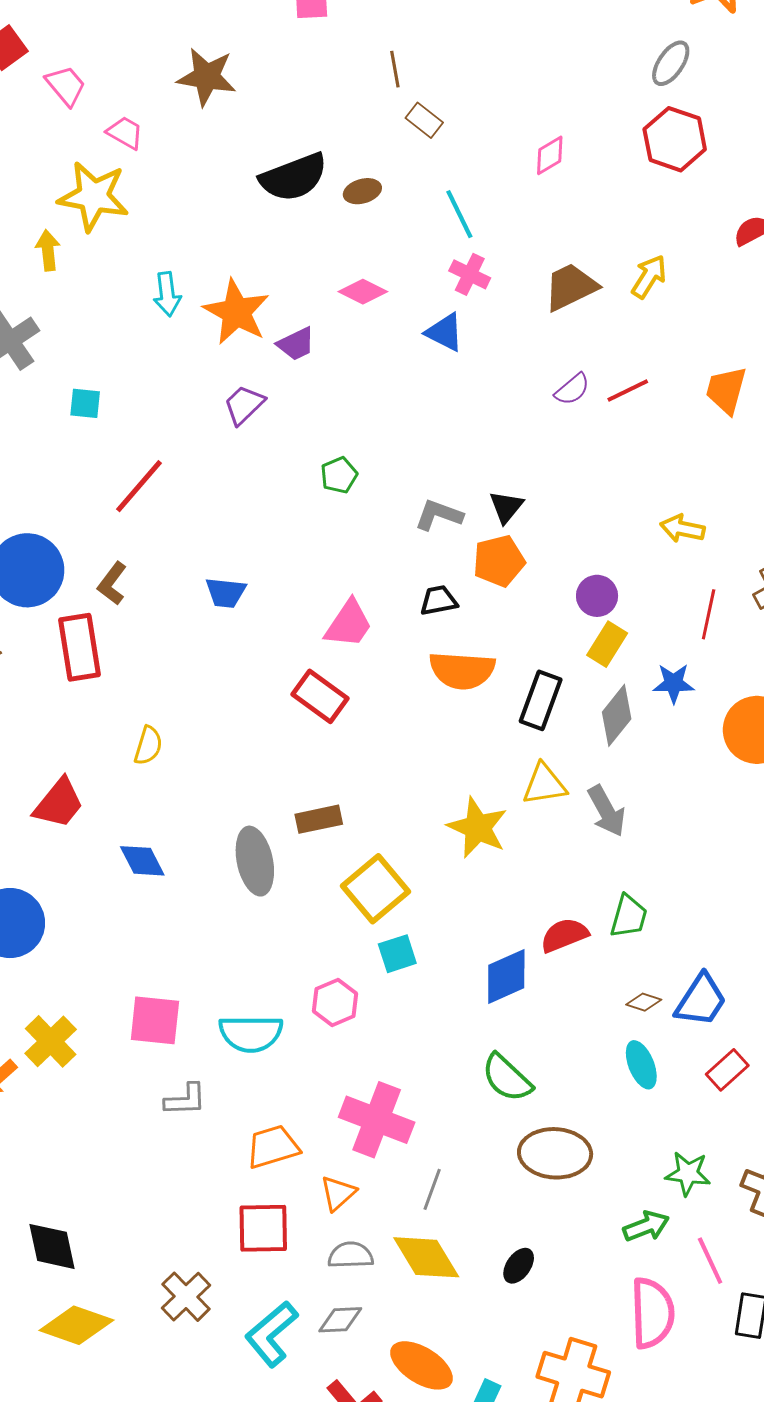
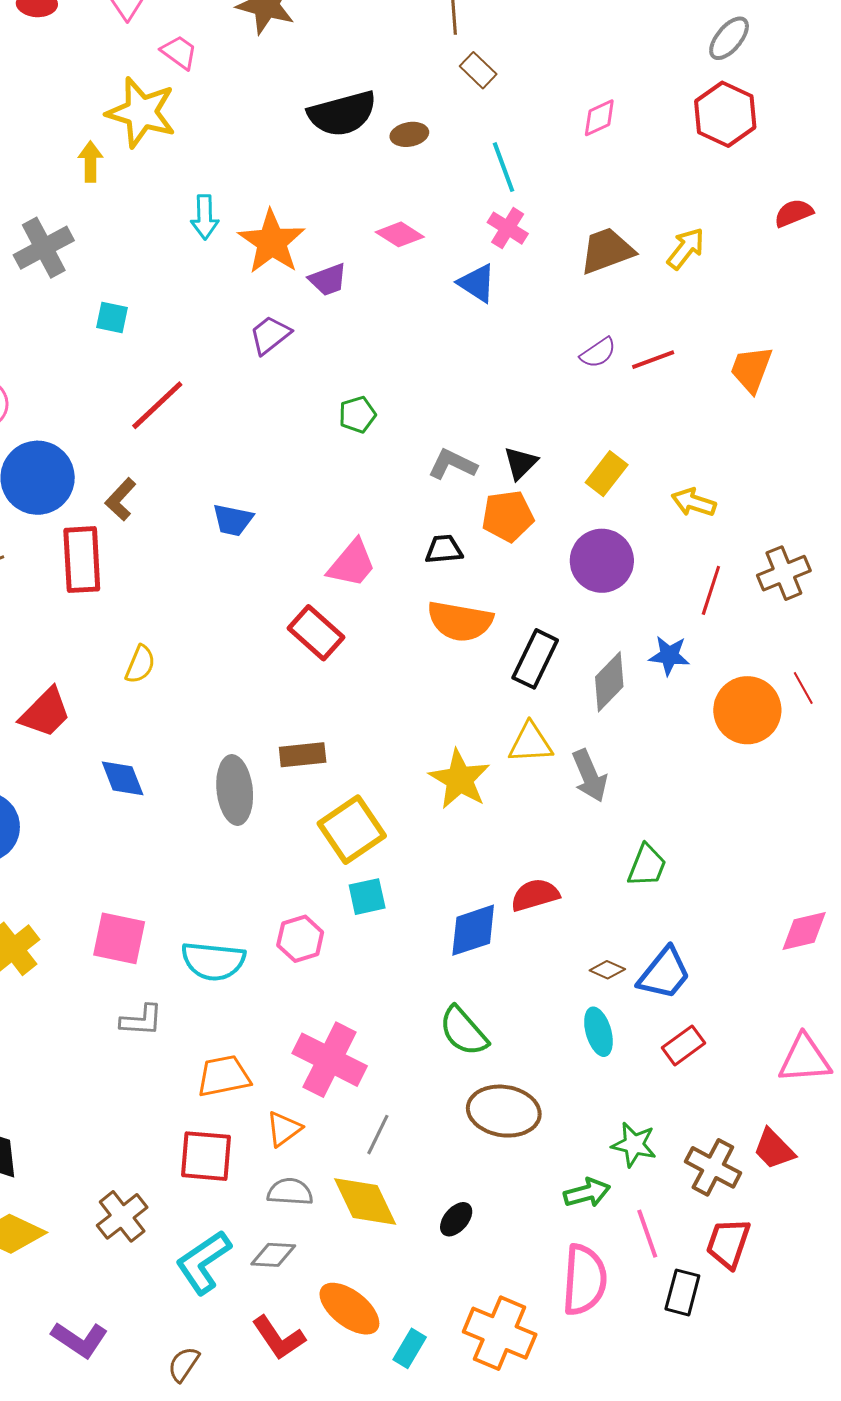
purple circle: (597, 596) -> (602, 561), size x1.5
yellow rectangle: (607, 644) -> (607, 474), moved
green trapezoid: (629, 916) -> (647, 866), moved

